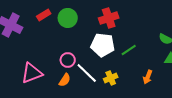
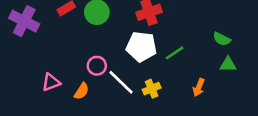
pink triangle: (32, 73) -> (51, 82), size x0.7
orange semicircle: (65, 80) -> (82, 91), moved

